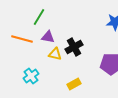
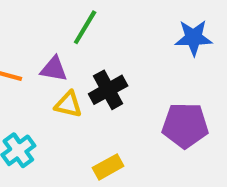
green line: (39, 17) -> (85, 27), moved

